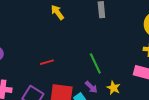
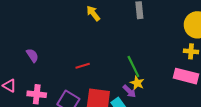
yellow star: (113, 88) -> (137, 83), moved

